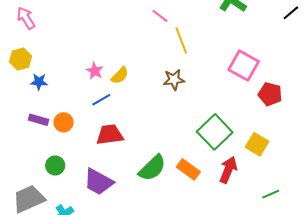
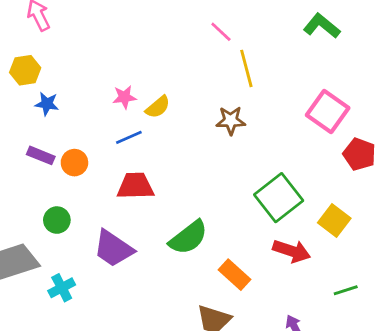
pink star: (95, 71) -> (124, 97), turned 30
orange rectangle: (188, 169) -> (235, 275), moved
red arrow: (228, 170) -> (292, 251), turned 80

